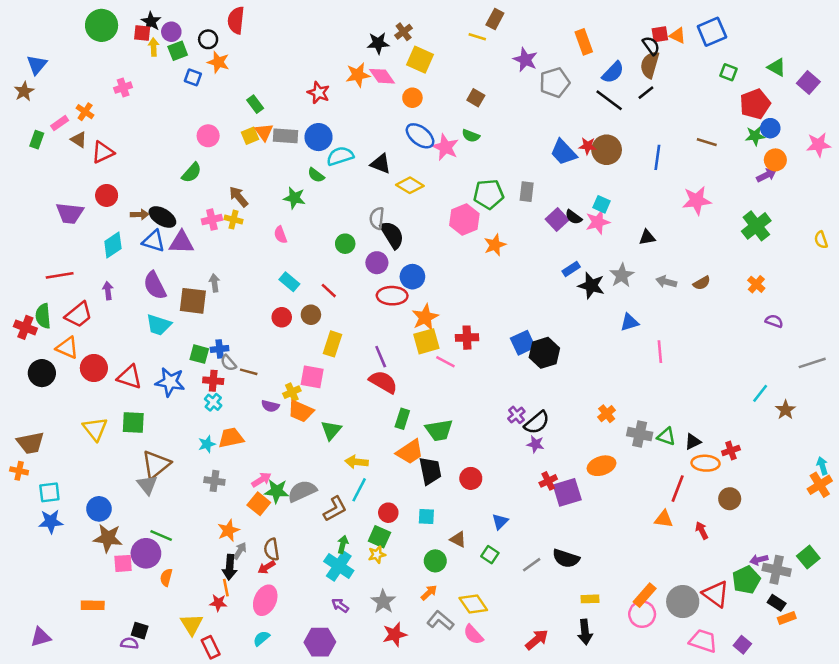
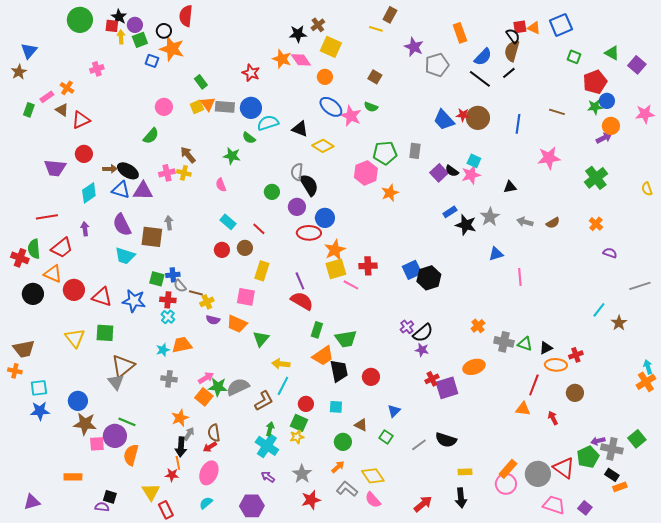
orange star: (218, 62) -> (172, 49), size x1.4
orange star: (358, 75) -> (282, 59), turned 30
yellow cross: (292, 392) -> (207, 302), moved
orange semicircle: (166, 577) -> (131, 455), size x1.5

